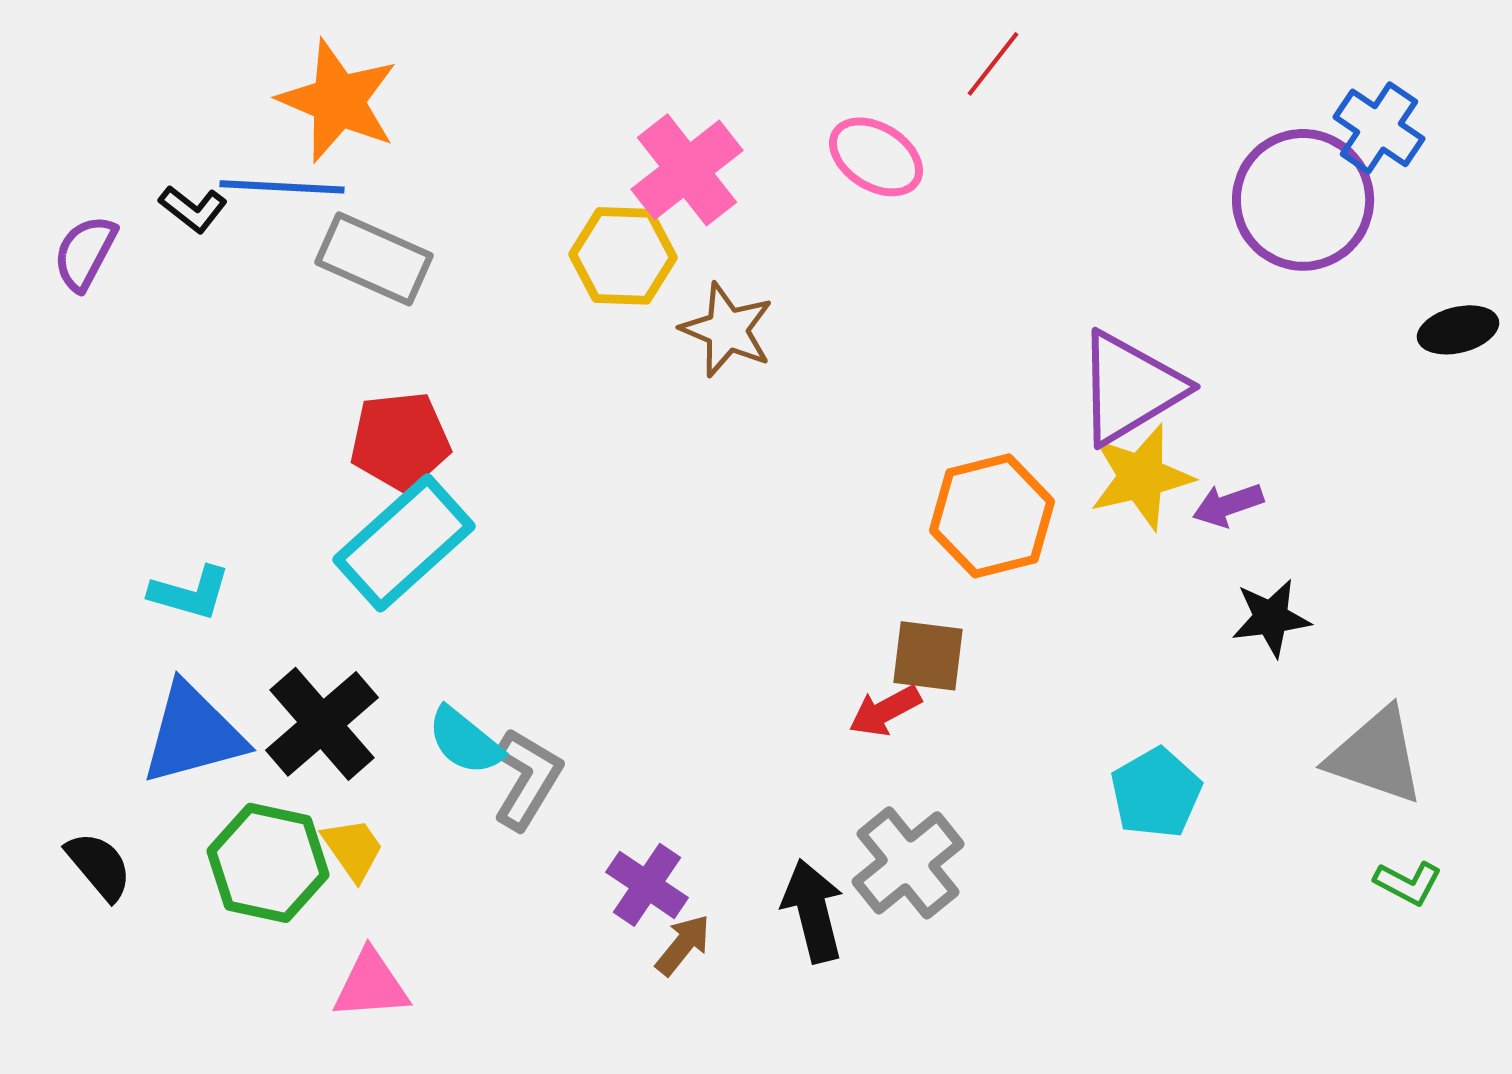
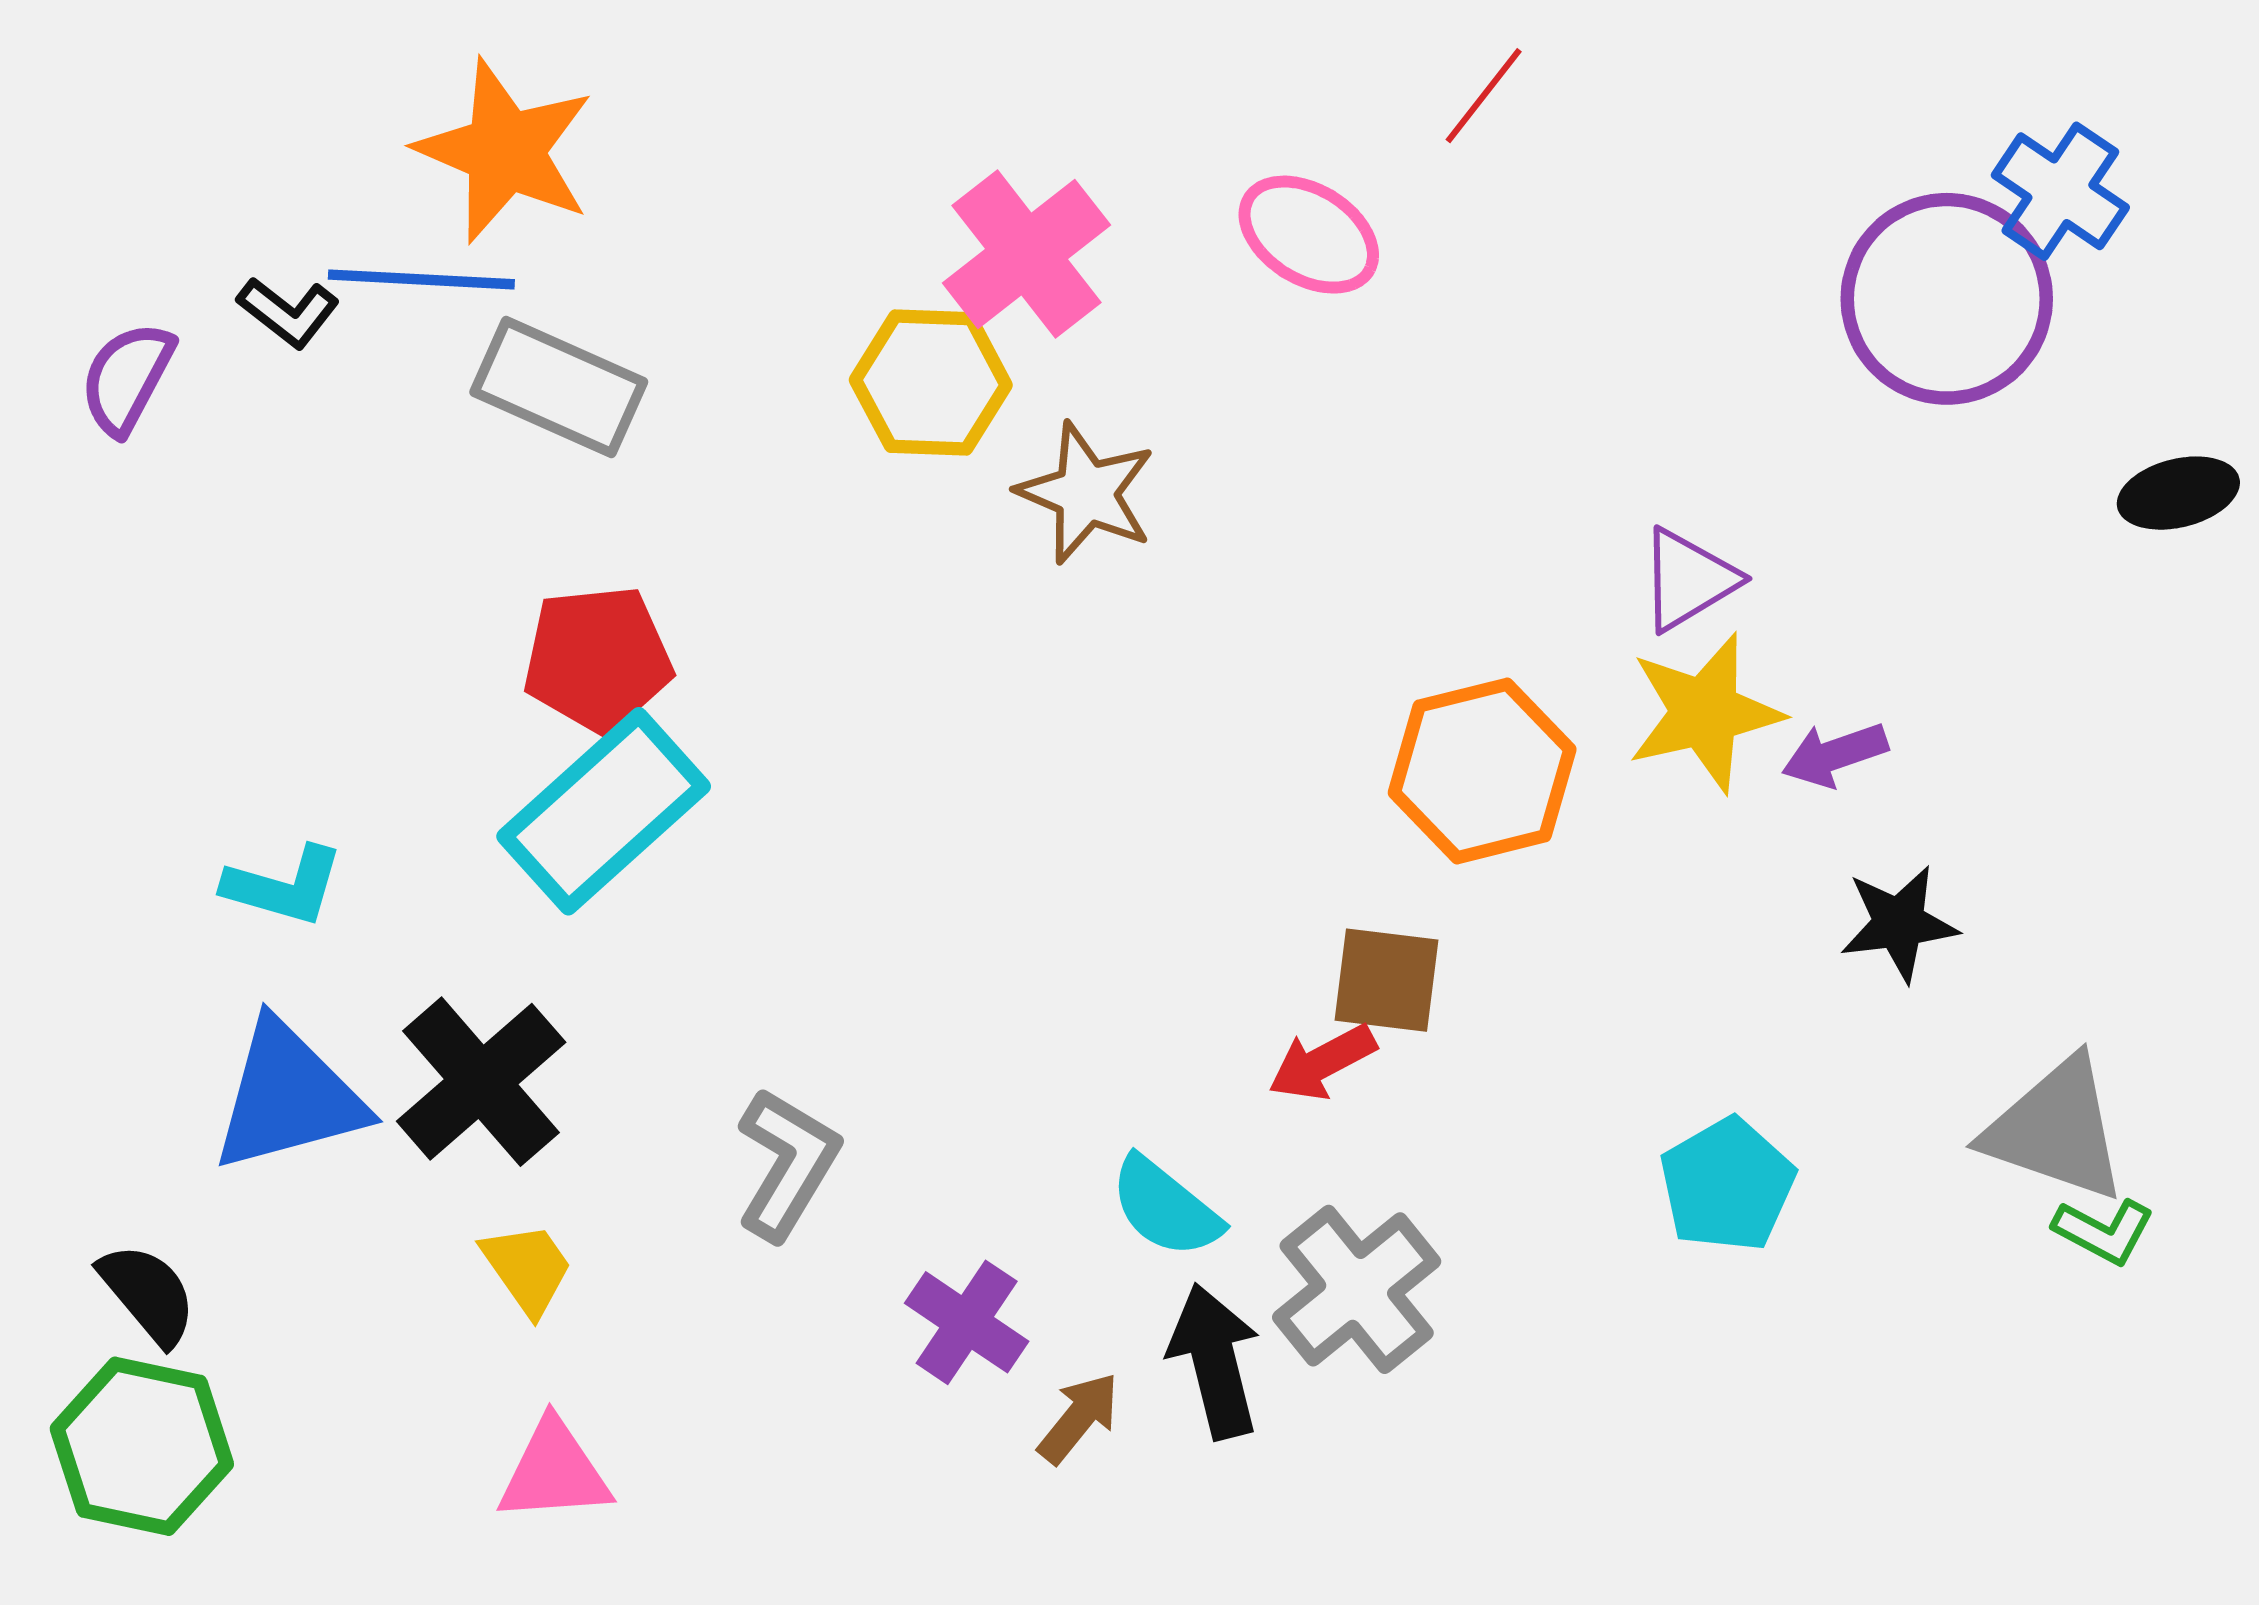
purple triangle: (1130, 388) -> (1688, 580), size x0.6
cyan semicircle: (465, 741) -> (1165, 1207), moved
green hexagon: (268, 863) -> (142, 1446), moved
green L-shape: (1408, 883) -> (2104, 1231), moved
brown arrow: (683, 945) -> (1079, 1418), moved

